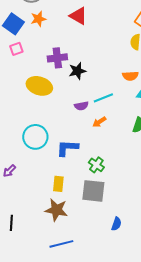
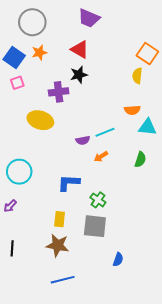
black star: (77, 71) -> (79, 75), moved
cyan circle: (35, 137) -> (19, 172), moved
black line: (11, 223) -> (12, 248), moved

